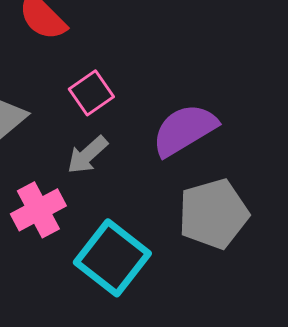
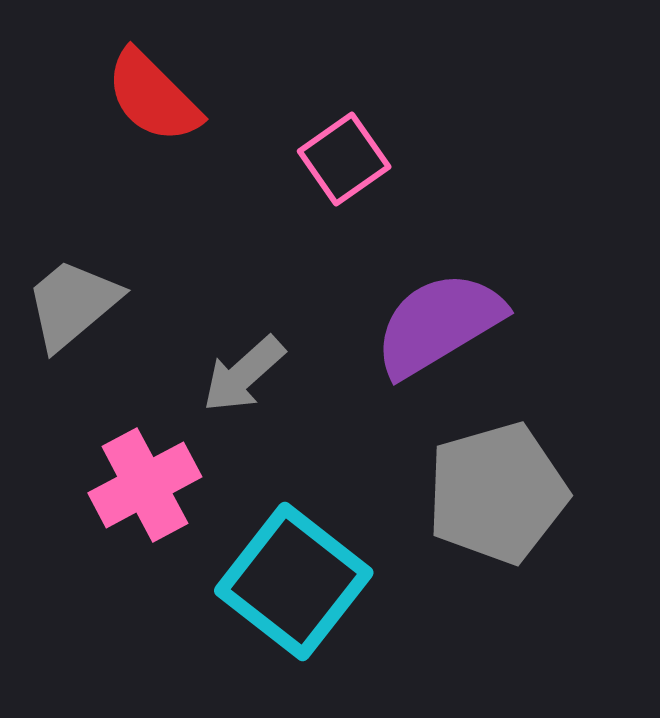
pink square: (91, 93) -> (344, 159), moved

